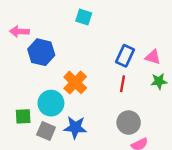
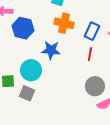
orange cross: (75, 82) -> (64, 23), moved, turned -30
blue star: (75, 127) -> (51, 50), moved

